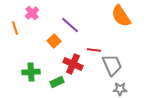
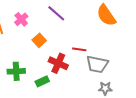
pink cross: (32, 13) -> (21, 19), moved
purple line: (70, 25) -> (56, 13), moved
gray trapezoid: (112, 65) -> (97, 64), turned 125

